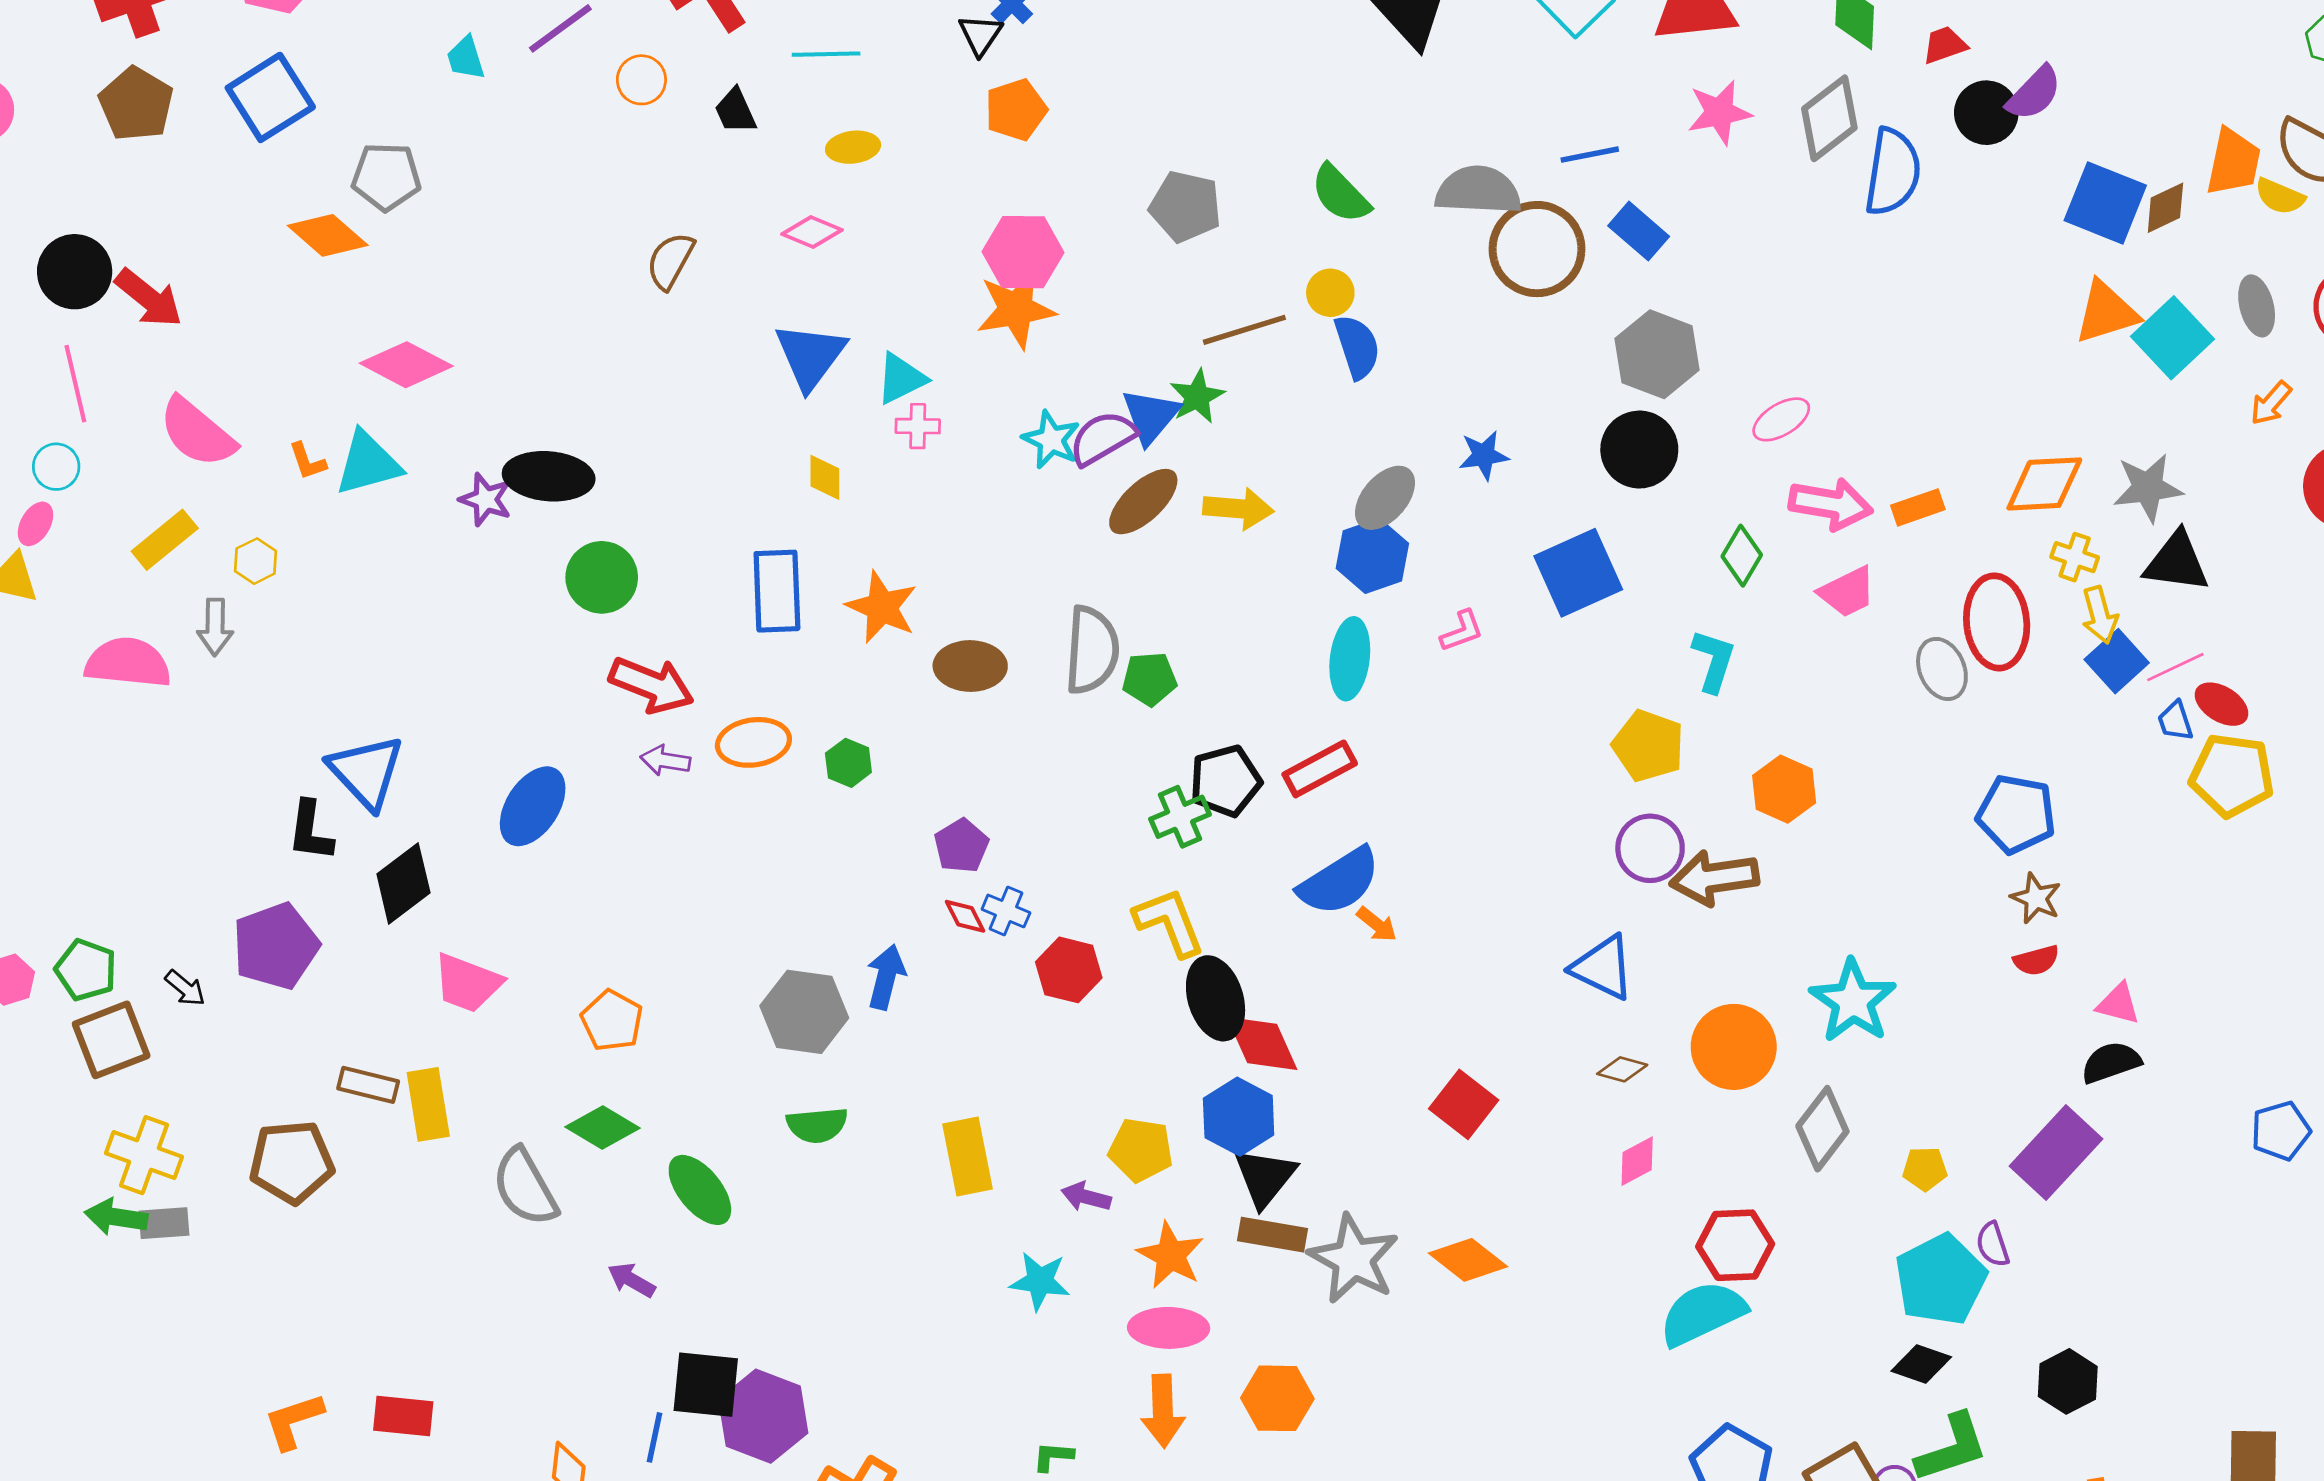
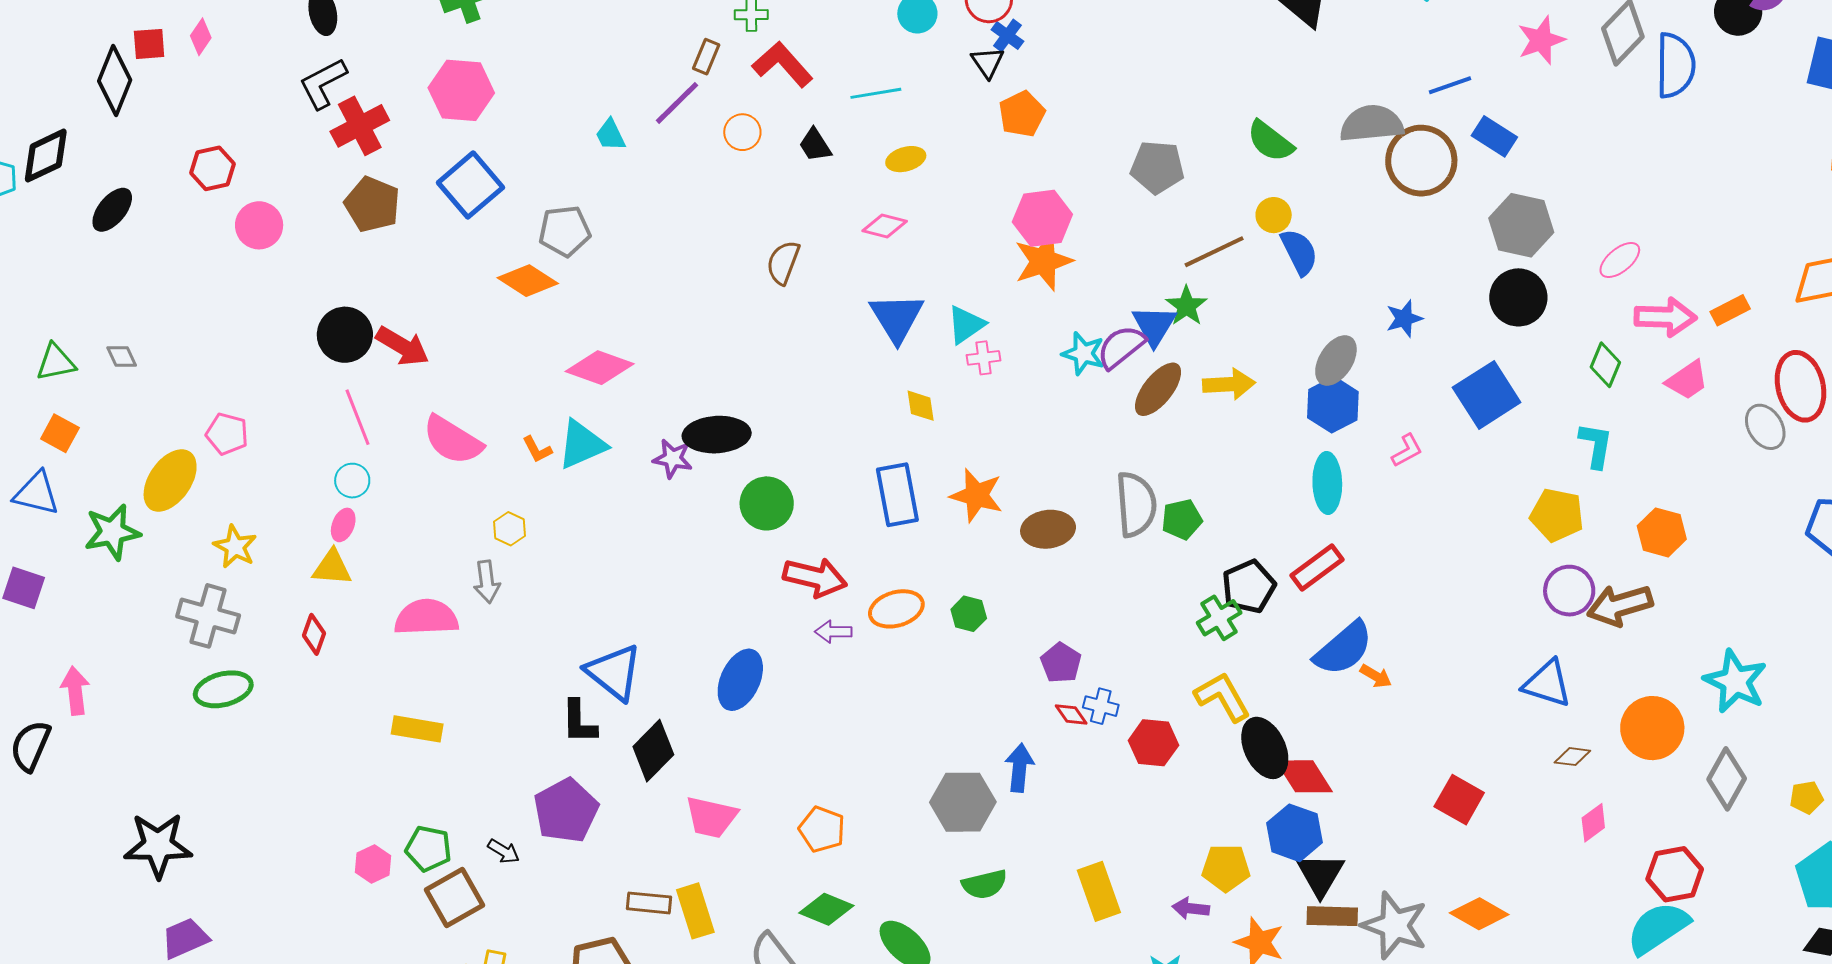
yellow rectangle: (165, 540) -> (417, 729), moved, turned 57

